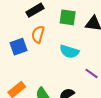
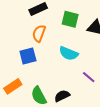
blue square: (18, 47) -> (28, 56), moved

